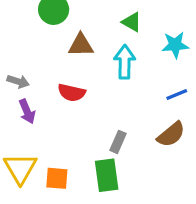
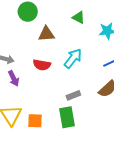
cyan arrow: (125, 62) -> (73, 58), moved, turned 40
gray rectangle: (118, 142) -> (73, 95), turned 48

